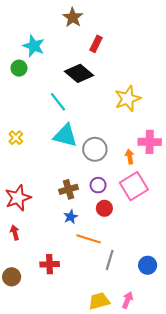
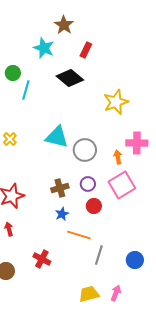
cyan star: (34, 46) -> (44, 48), moved
cyan line: (58, 102) -> (26, 90), moved, turned 54
red cross: (50, 264) -> (42, 259), turned 30

